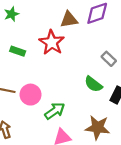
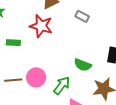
gray rectangle: (109, 59) -> (82, 16), moved
green semicircle: (93, 84) -> (83, 65), moved

